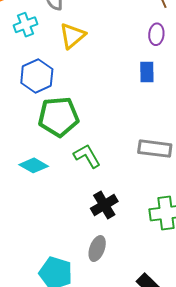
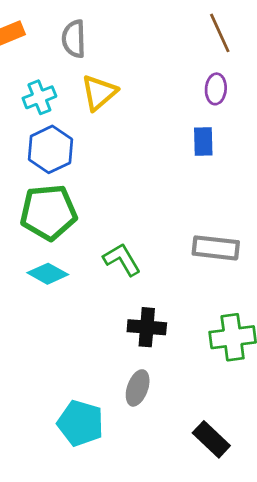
cyan cross: (26, 25) -> (39, 97), moved
green pentagon: (59, 117) -> (48, 212), moved
black cross: (104, 205) -> (147, 327), turned 36

